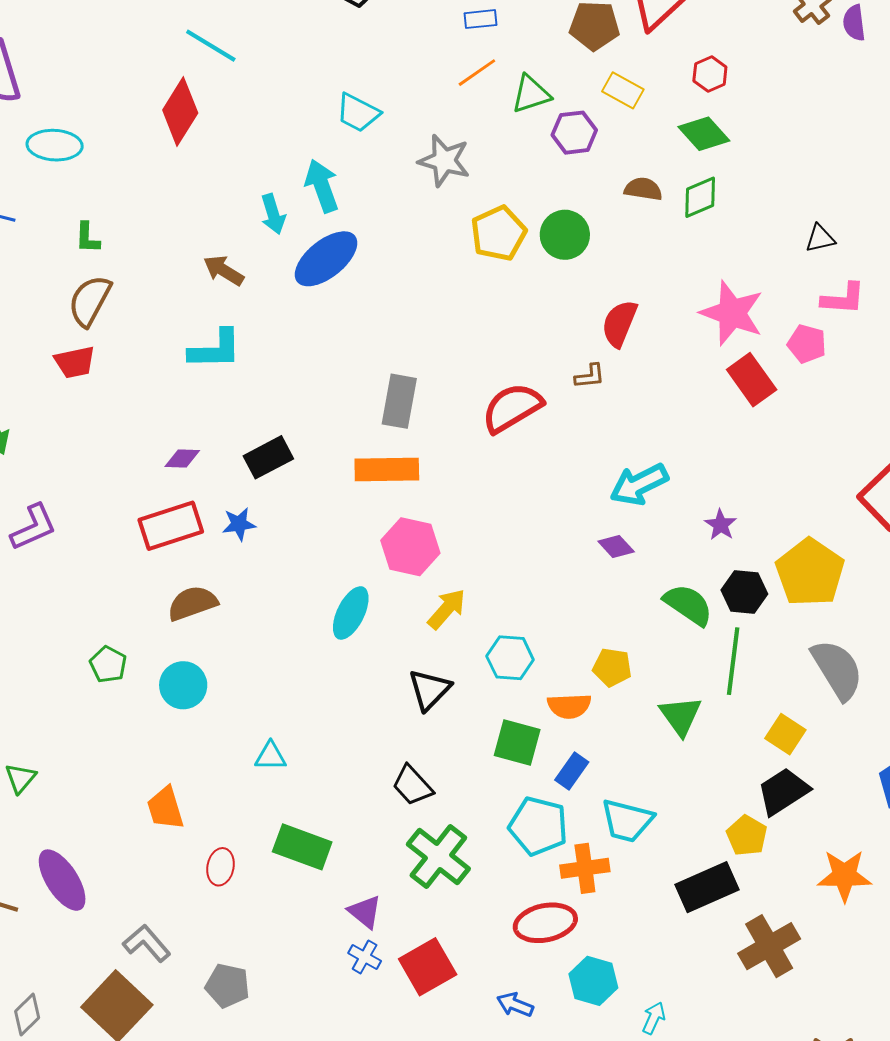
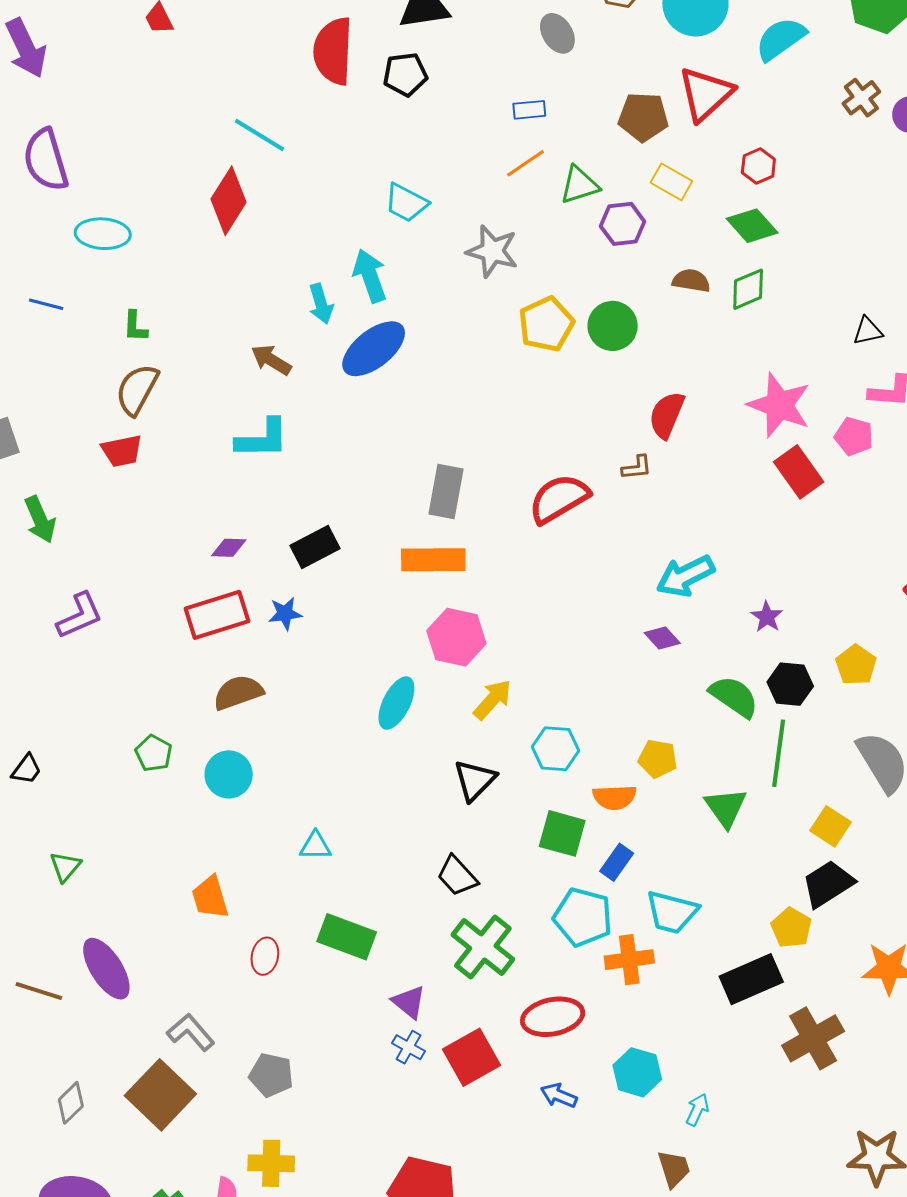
yellow pentagon: (810, 572) -> (856, 665), size x0.6
red ellipse: (545, 923) -> (553, 1017), moved

